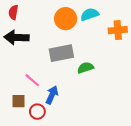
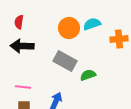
gray rectangle: (61, 53) -> (65, 61), turned 40
pink line: (32, 80) -> (23, 87), moved, turned -35

